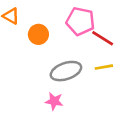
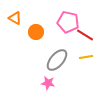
gray ellipse: (66, 71) -> (57, 60), turned -30

